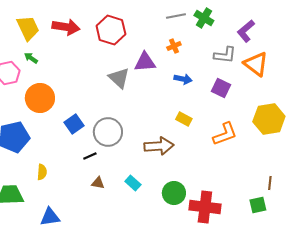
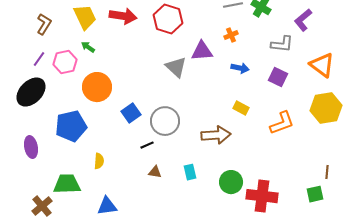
orange triangle: (256, 64) -> (322, 65), moved
cyan rectangle: (133, 183) -> (190, 172), turned 35

